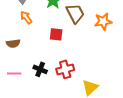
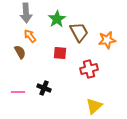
brown semicircle: (13, 43) -> (20, 52), moved, turned -112
red cross: (65, 69) -> (89, 69), moved

